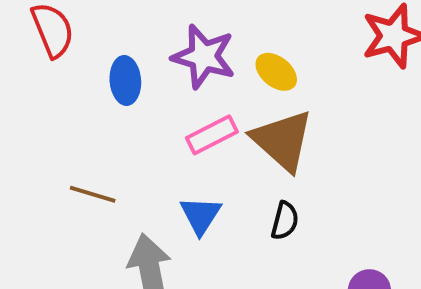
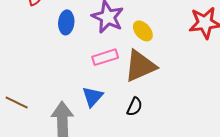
brown triangle: (282, 140) -> (140, 66), turned 45
brown line: (93, 194) -> (17, 102), moved

